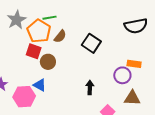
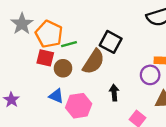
green line: (49, 18) -> (69, 44), moved
brown semicircle: (60, 36) -> (94, 62), moved, size x1.6
pink hexagon: (24, 97) -> (79, 106), moved

